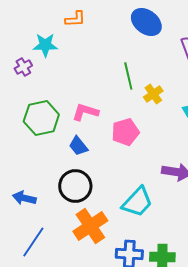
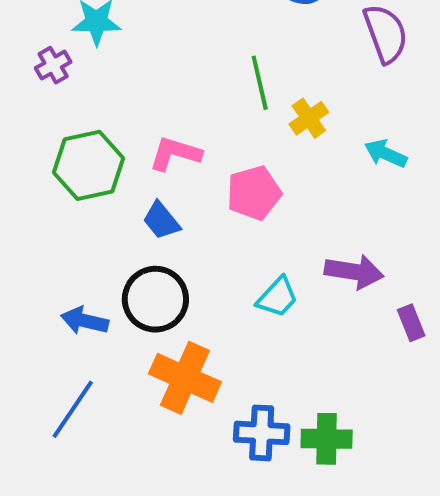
blue arrow: (24, 198) -> (85, 321), moved
cyan trapezoid: (137, 202) -> (277, 297), moved, size x0.7
orange cross: (90, 226) -> (185, 378), turned -32

